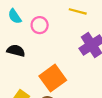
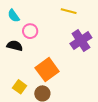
pink circle: (40, 25) -> (30, 31), moved

